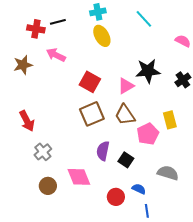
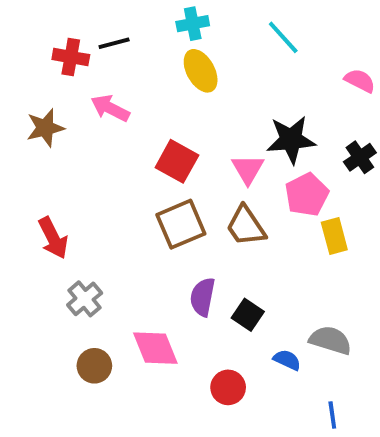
pink triangle: (126, 86) -> (248, 169), turned -30
pink pentagon: (148, 134) -> (307, 195), moved
blue semicircle: (139, 189) -> (287, 360), moved
blue line: (147, 211) -> (332, 415), moved

